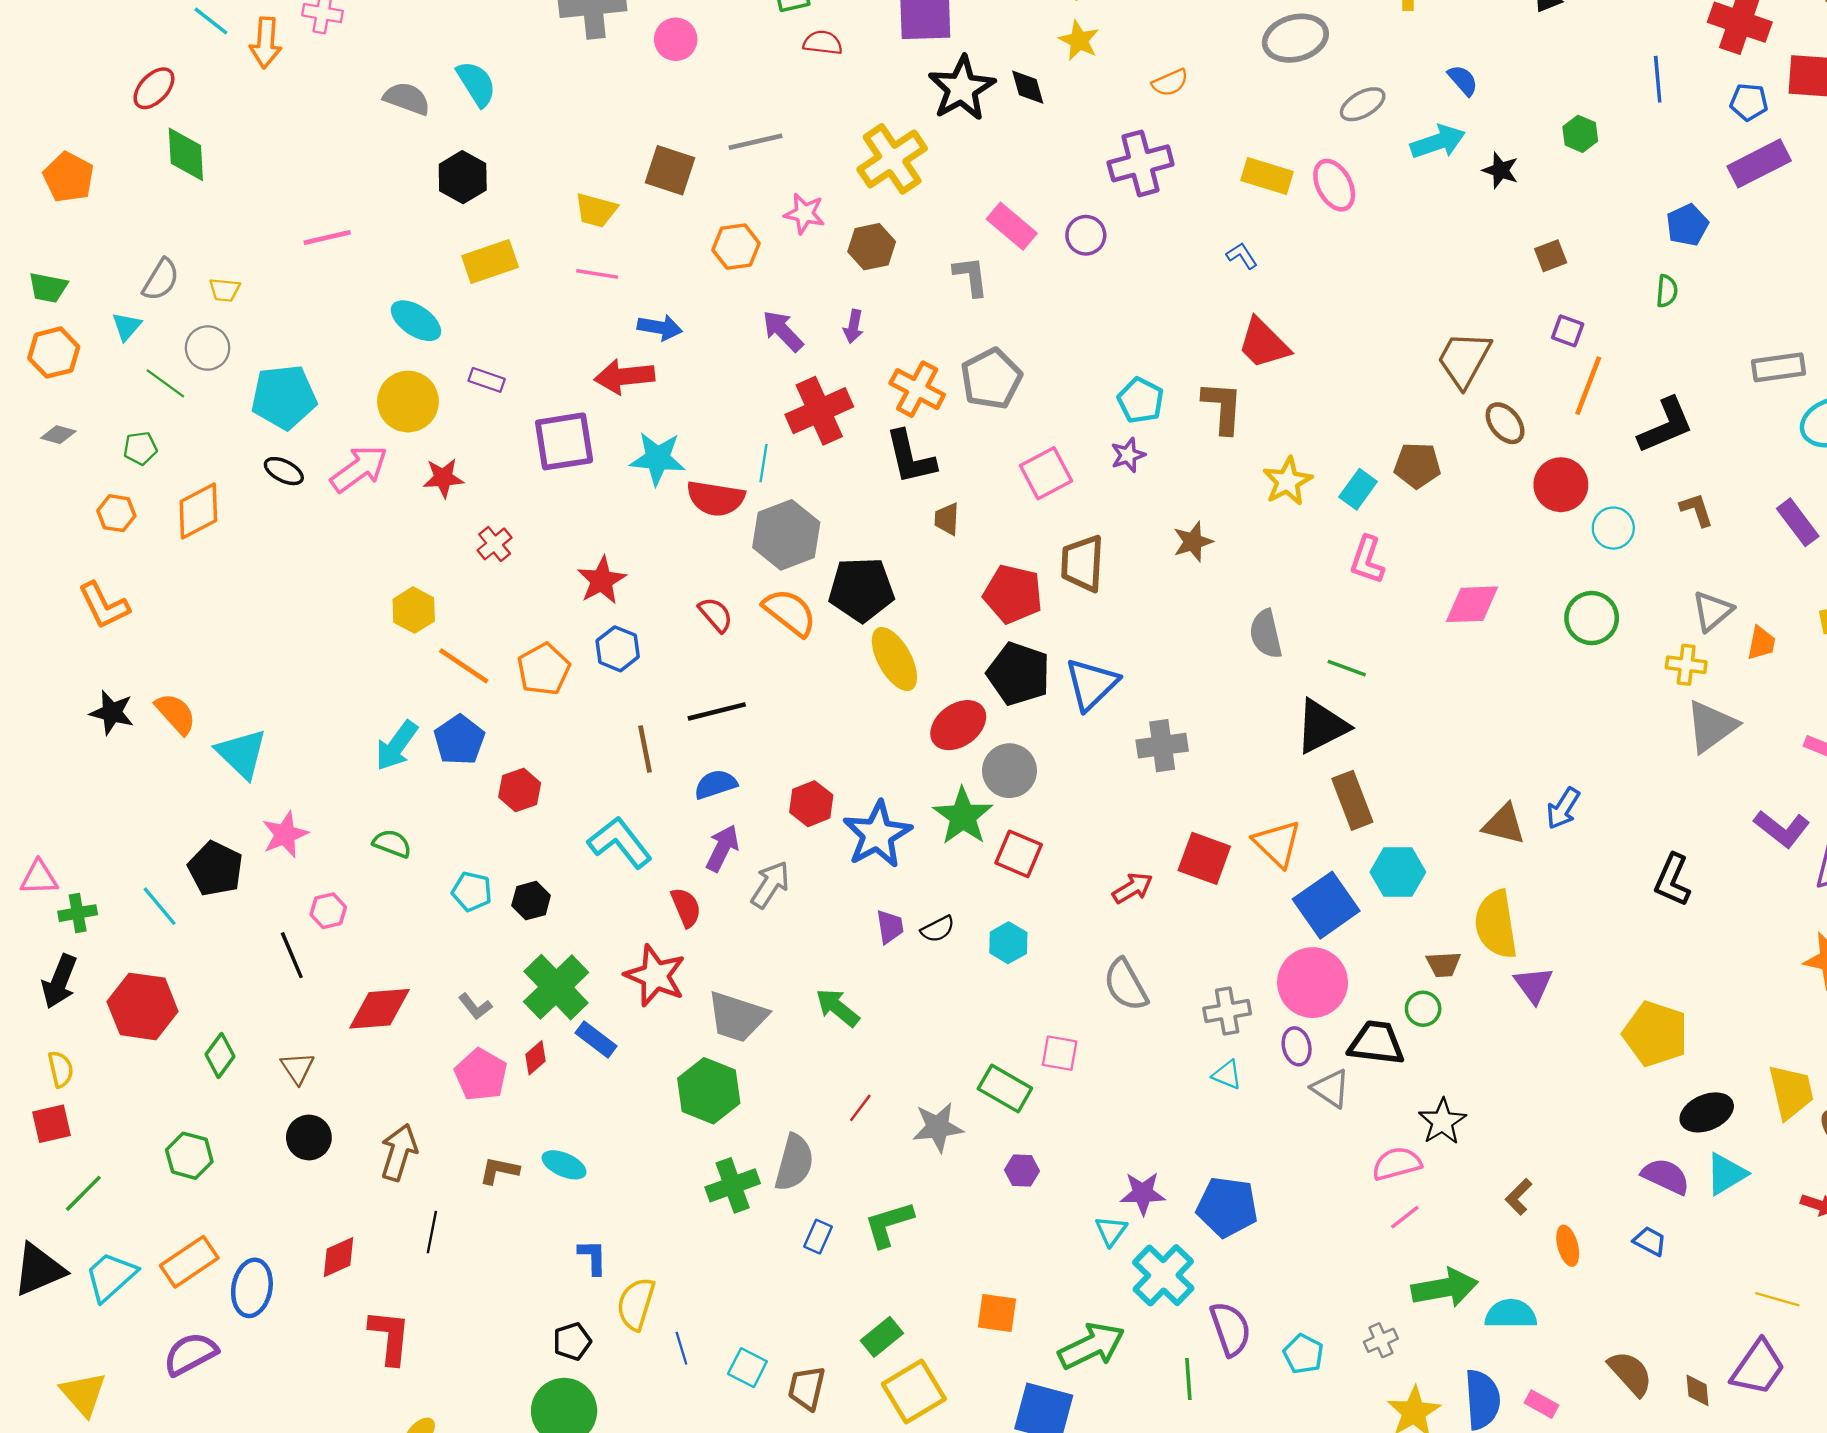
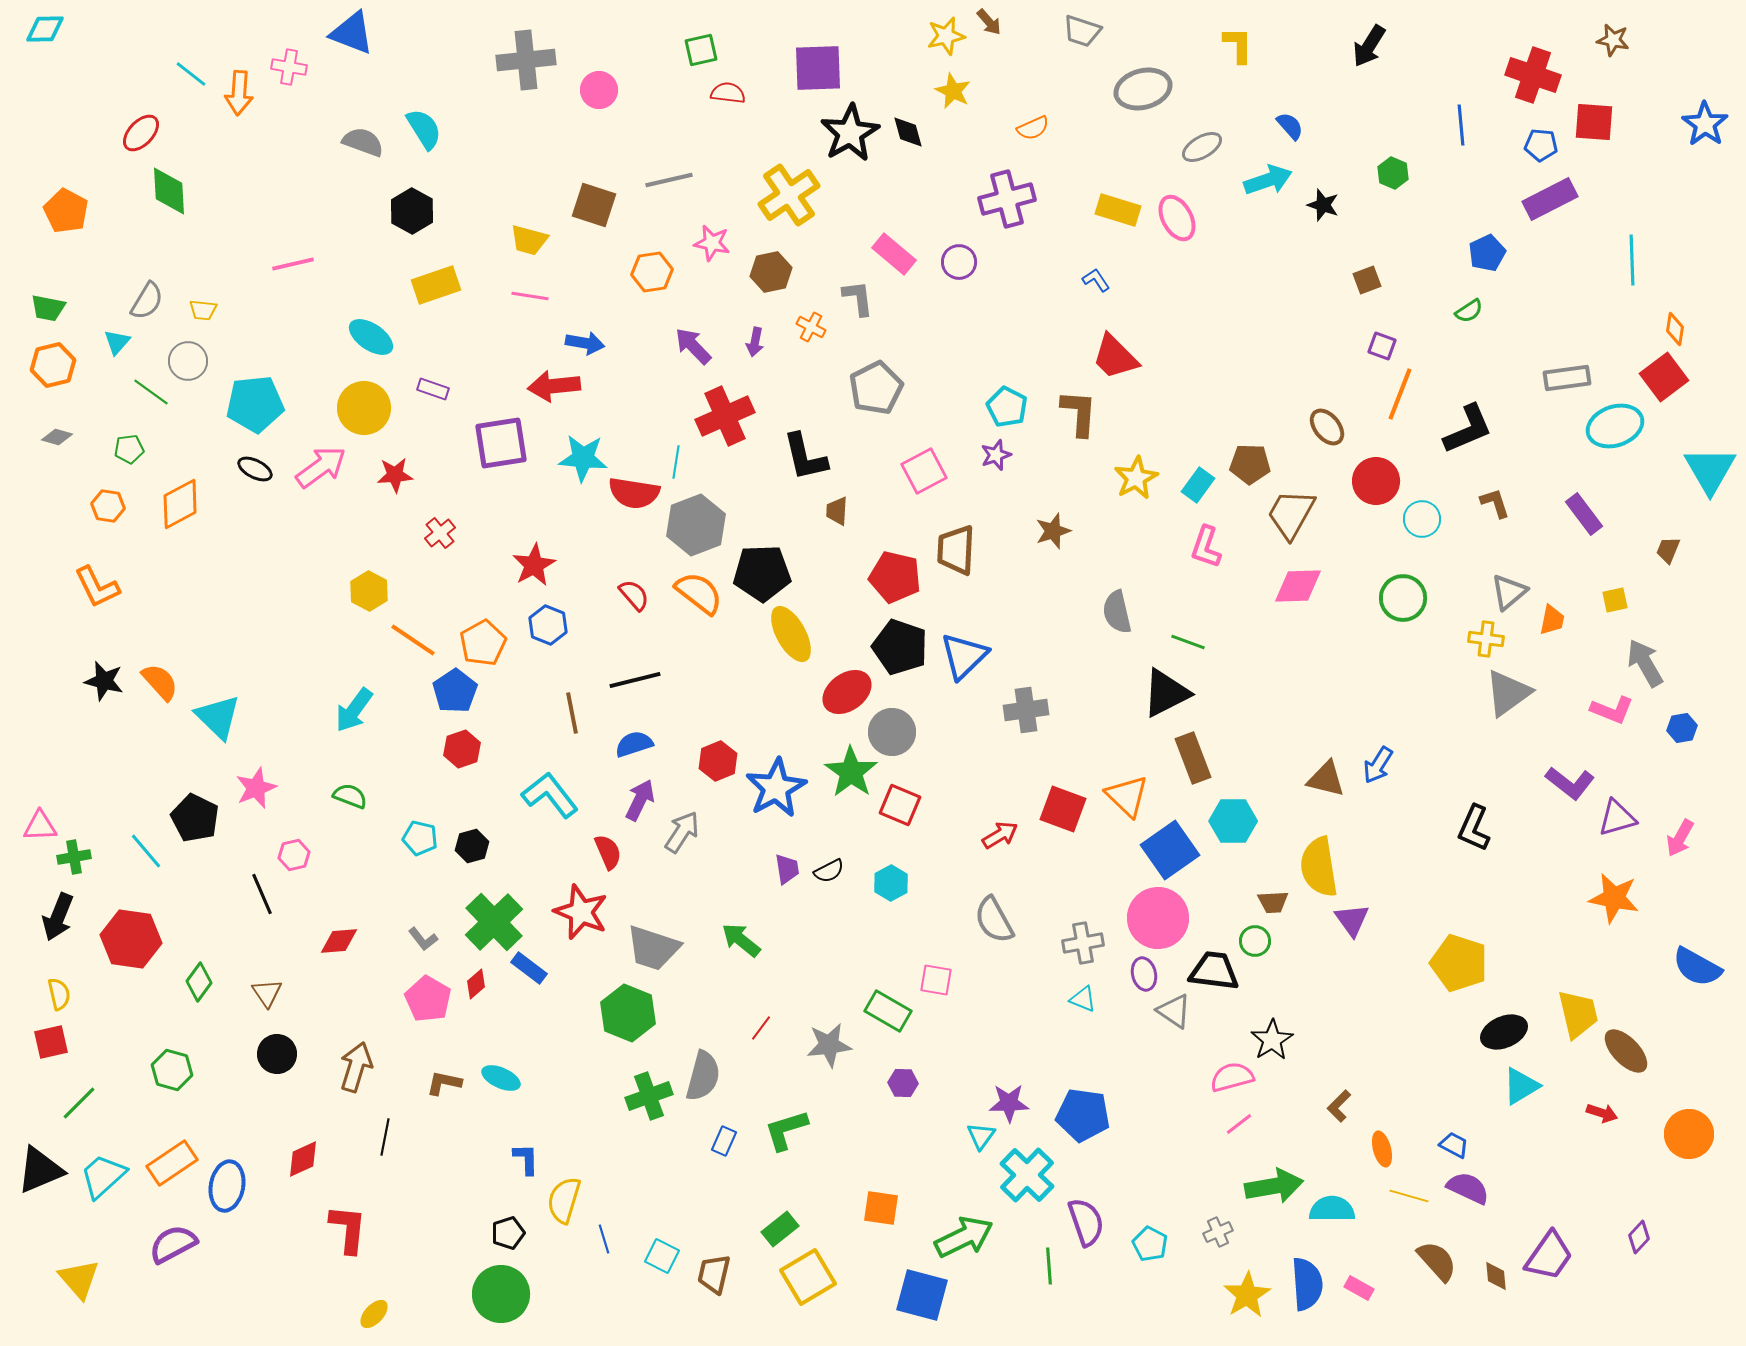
green semicircle: (1667, 291) -> (1469, 311), turned 52
brown trapezoid: (1464, 359) -> (1291, 514), moved
orange cross: (917, 389) -> (811, 327), moved, size x0.6
blue pentagon: (459, 740) -> (455, 691), moved
red diamond: (380, 1009) -> (339, 941), size x0.7
purple semicircle: (1666, 1176) -> (1468, 1188), moved
yellow line: (1777, 1299) -> (1409, 1196), moved

